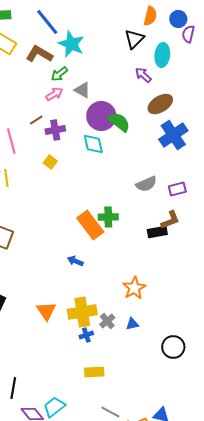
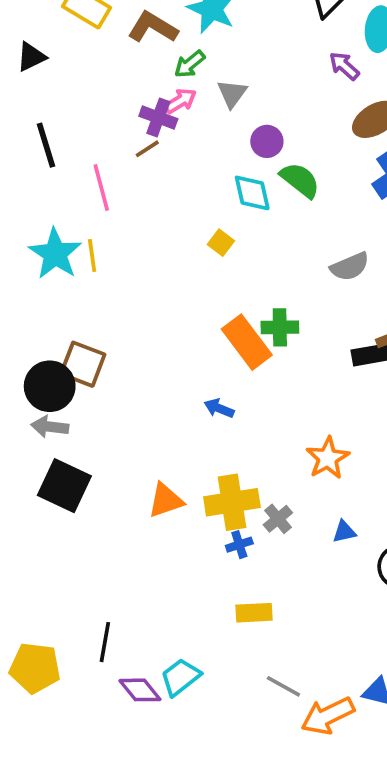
gray triangle: (82, 90) -> (232, 94), turned 36
purple circle: (101, 116) -> (267, 141), size x0.6
green semicircle: (119, 122) -> (300, 180), moved
purple cross: (55, 130) -> (158, 117), moved, turned 30
yellow square: (50, 162) -> (221, 243), moved
orange triangle: (46, 311) -> (166, 500), turned 45
blue triangle: (132, 324) -> (344, 532), moved

